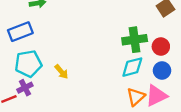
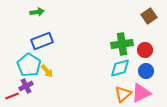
blue rectangle: (20, 32) -> (42, 41), moved
cyan pentagon: (28, 64) -> (29, 65), turned -30
yellow arrow: (61, 72) -> (47, 71), moved

